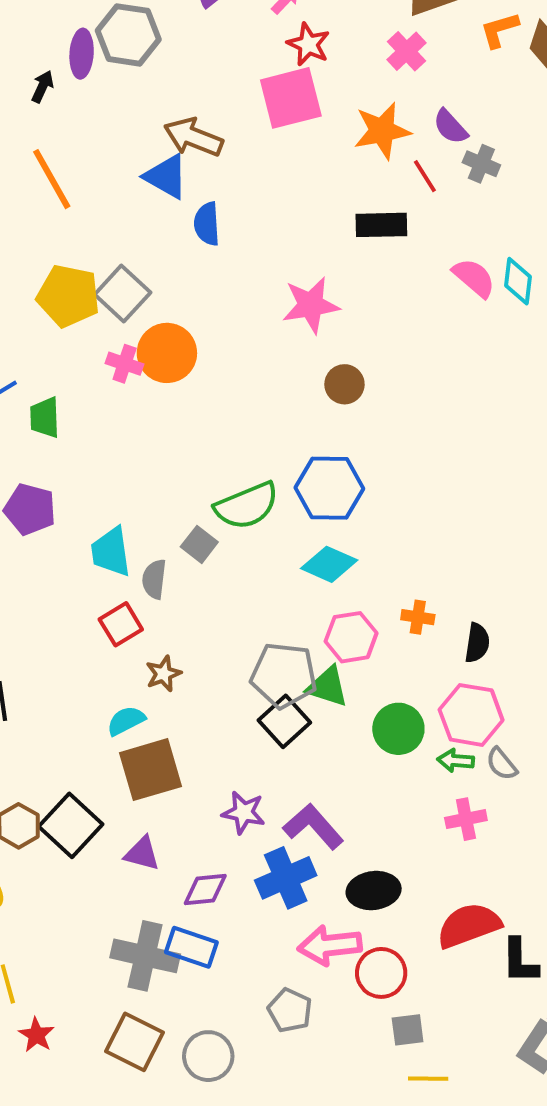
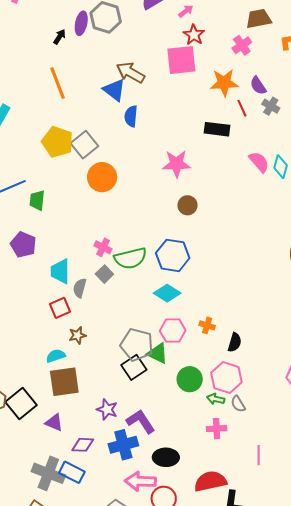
pink cross: (125, 364) -> (103, 247), moved

